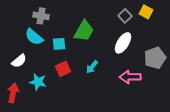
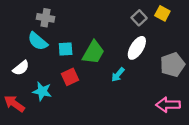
green trapezoid: (84, 31) -> (93, 52), moved
cyan arrow: (92, 67) -> (118, 75), moved
pink arrow: (130, 77) -> (168, 105), moved
red arrow: (13, 93) -> (14, 104), turned -66

